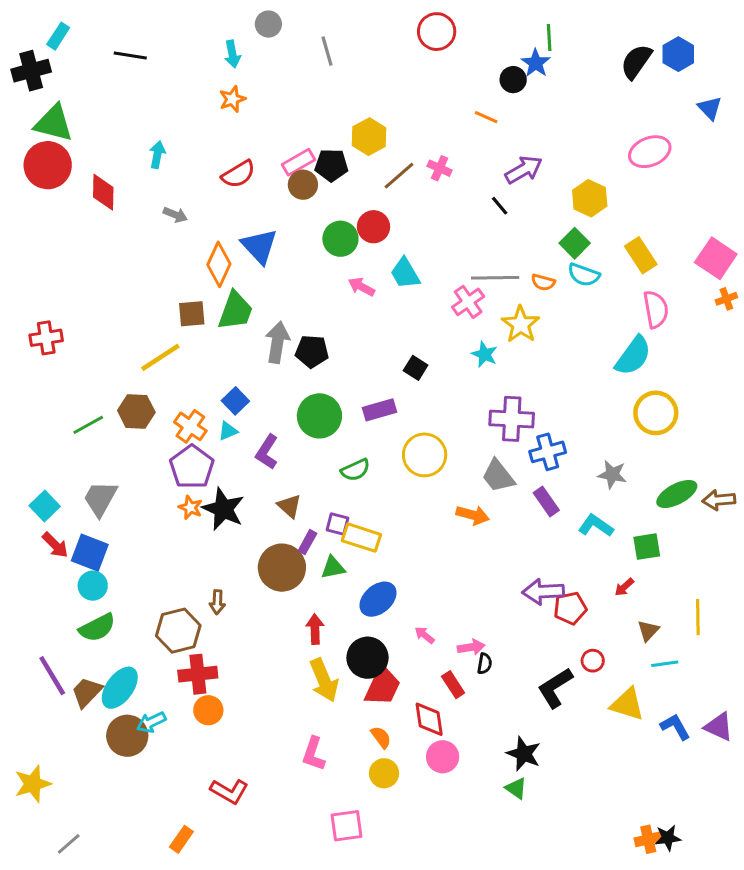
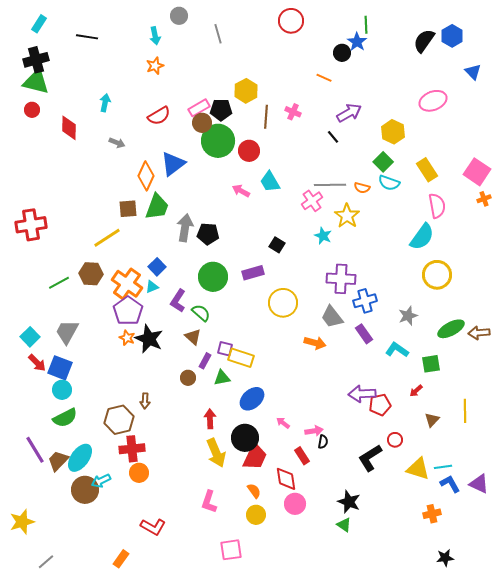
black cross: (31, 71) -> (36, 60), moved
red circle: (48, 165) -> (32, 110), size x0.5
brown line: (399, 176) -> (266, 117), turned -45
green circle: (340, 239) -> (218, 141), moved, size x1.4
blue triangle: (259, 246) -> (173, 164), turned 36
red cross: (46, 338) -> (31, 225), size x1.4
orange cross: (190, 426) -> (127, 284), size x1.4
green semicircle: (355, 470) -> (201, 313), moved, turned -114
gray star: (612, 474) -> (408, 316), turned -30
brown circle: (282, 568) -> (188, 378), size x0.5
cyan line: (665, 664) -> (443, 467), moved
orange cross: (648, 839) -> (432, 514), moved

